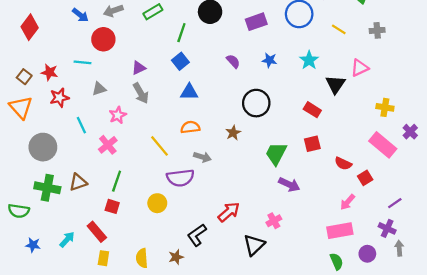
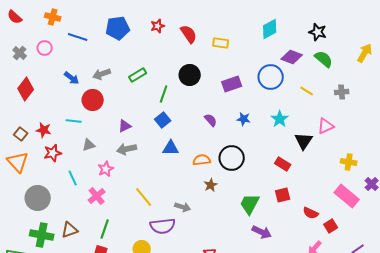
gray arrow: (141, 93) -> (127, 149), turned 108
orange semicircle: (190, 127) -> (202, 160), moved

